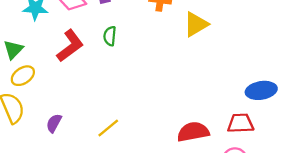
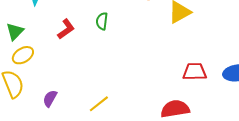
red L-shape: (70, 46) -> (66, 29), size x0.7
red trapezoid: (241, 123) -> (195, 72), moved

